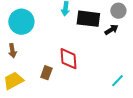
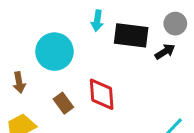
cyan circle: (21, 22) -> (54, 52), moved
brown rectangle: (46, 73) -> (63, 103), moved, turned -56

